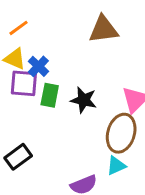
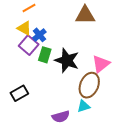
purple square: (24, 83) -> (29, 45), turned 30
black star: (84, 100) -> (67, 60), size x1.4

